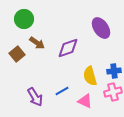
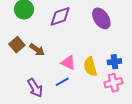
brown arrow: (37, 43) -> (37, 50), moved
purple diamond: (68, 48) -> (60, 16), moved
pink triangle: (85, 101) -> (68, 63), moved

